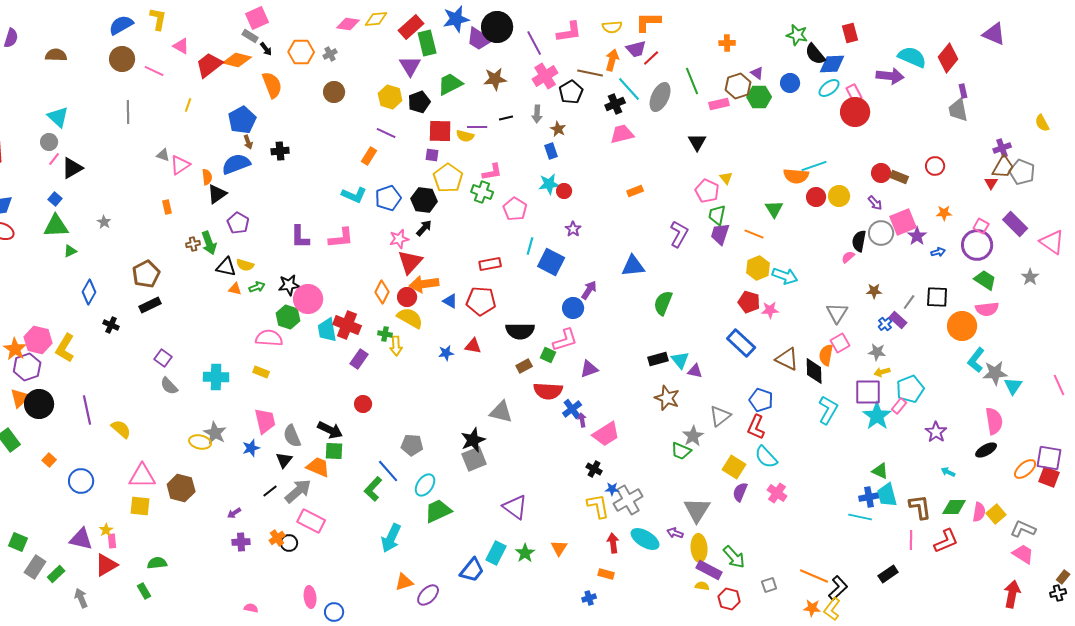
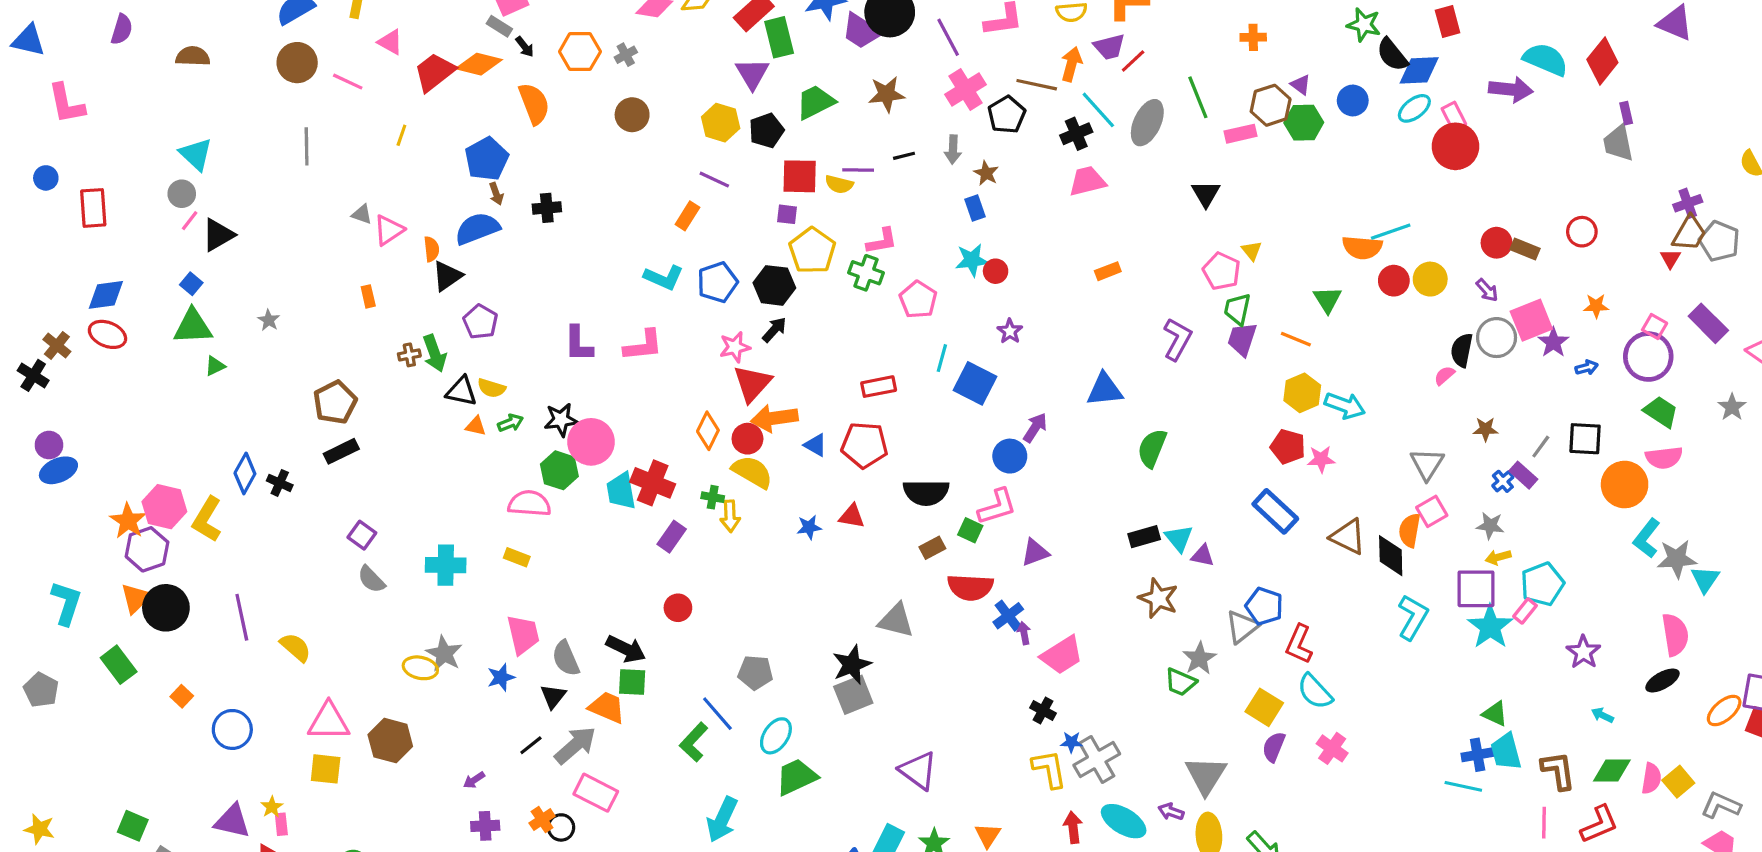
blue diamond: (89, 292) -> (245, 473), moved
blue pentagon: (761, 400) -> (1264, 606), moved

